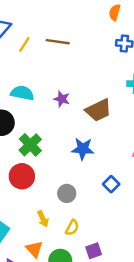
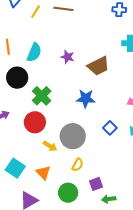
cyan semicircle: (22, 93) -> (34, 52), turned 102
gray circle: (67, 193) -> (73, 136), size x1.6
yellow arrow: (43, 219) -> (50, 146), moved, turned -32
orange triangle: (34, 249) -> (43, 173), moved

